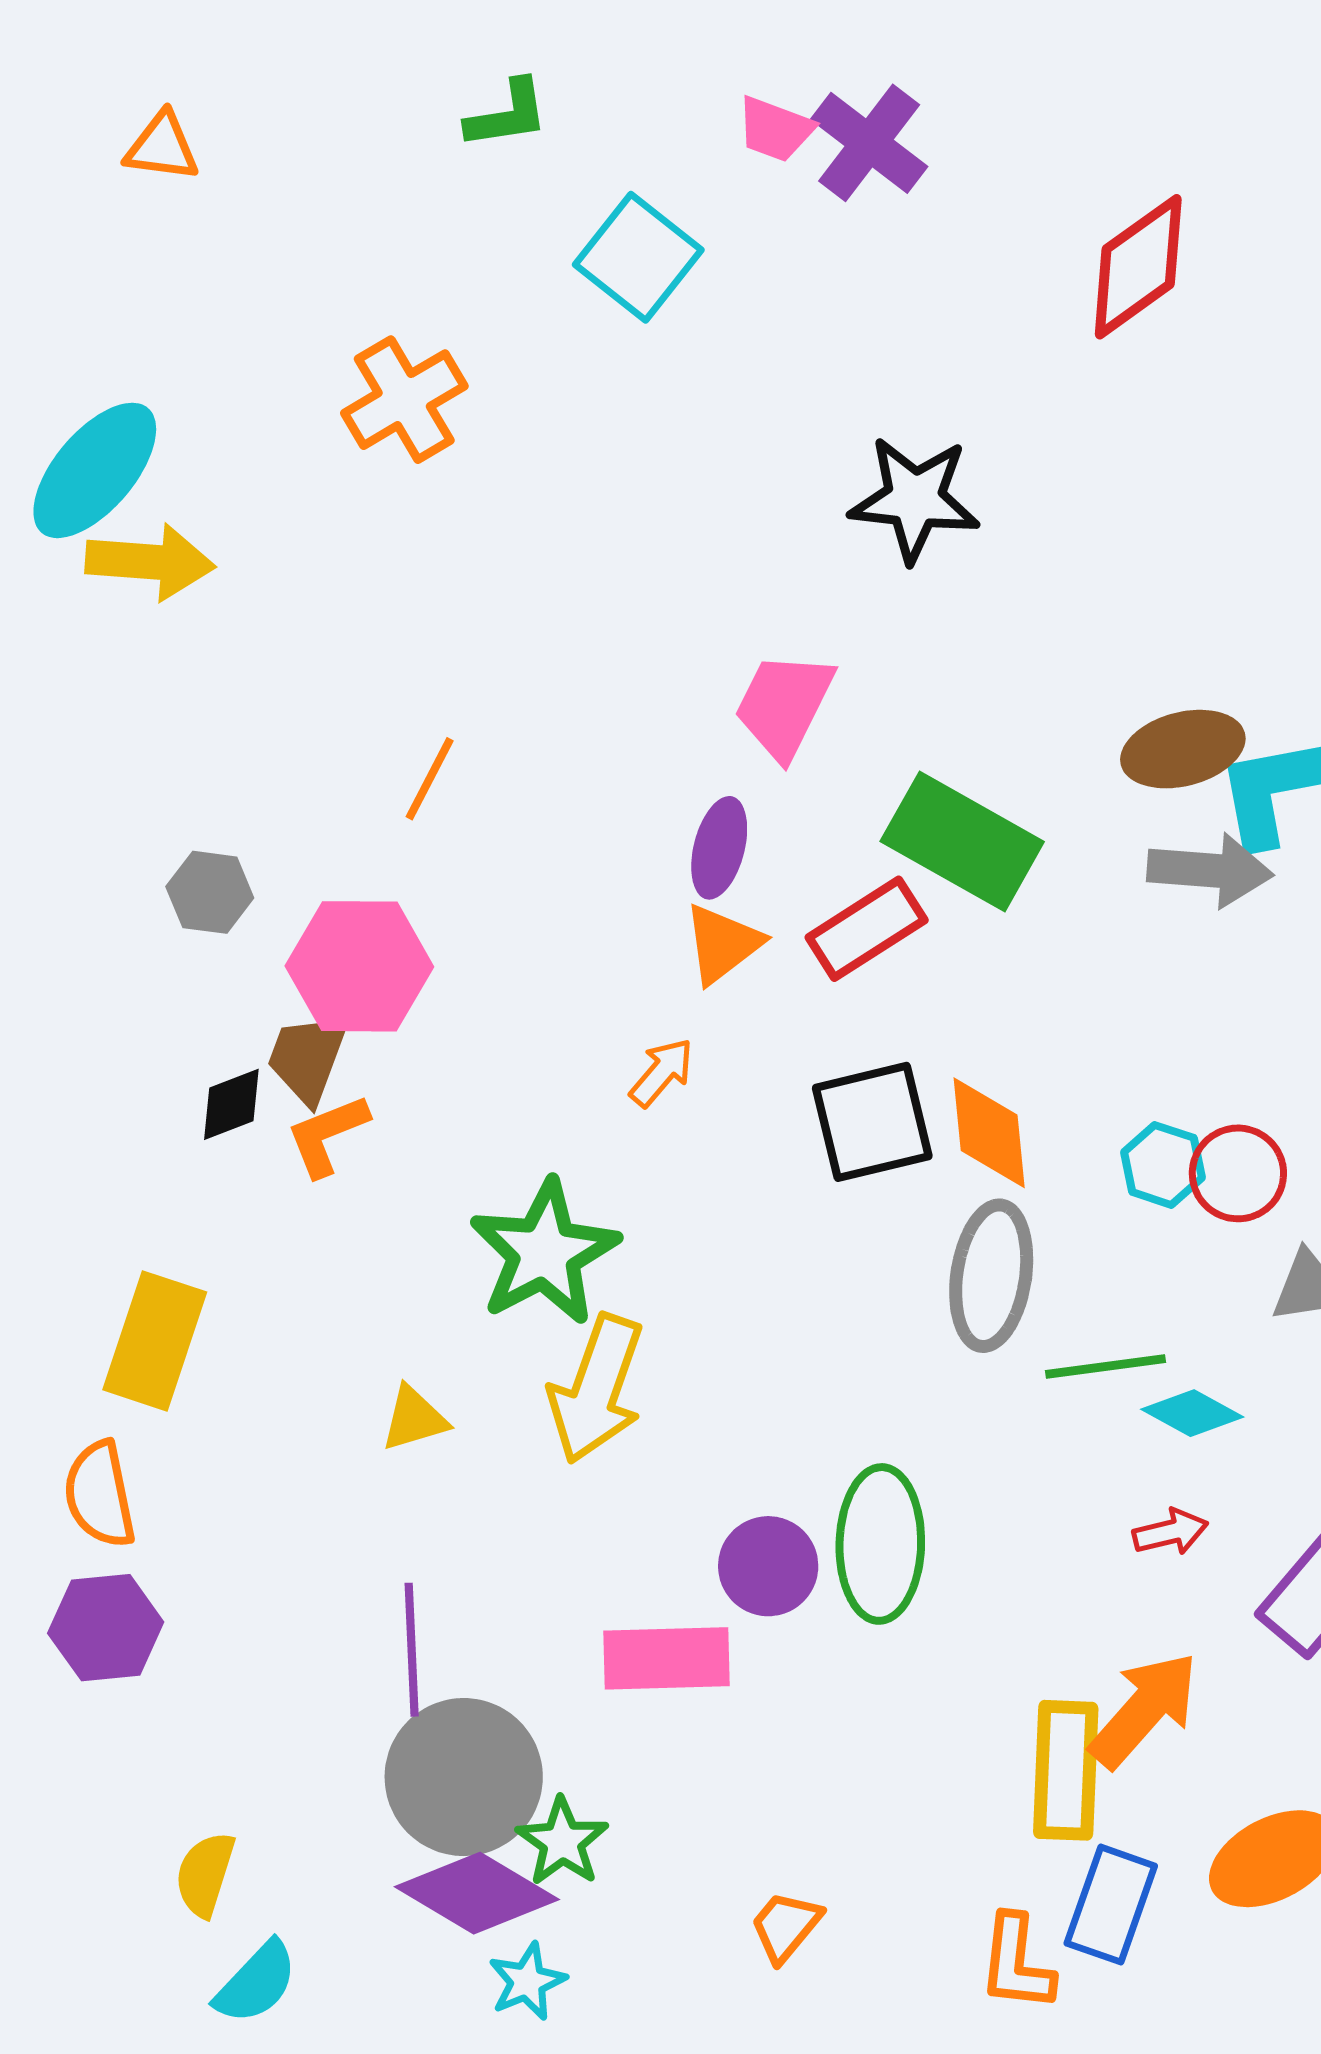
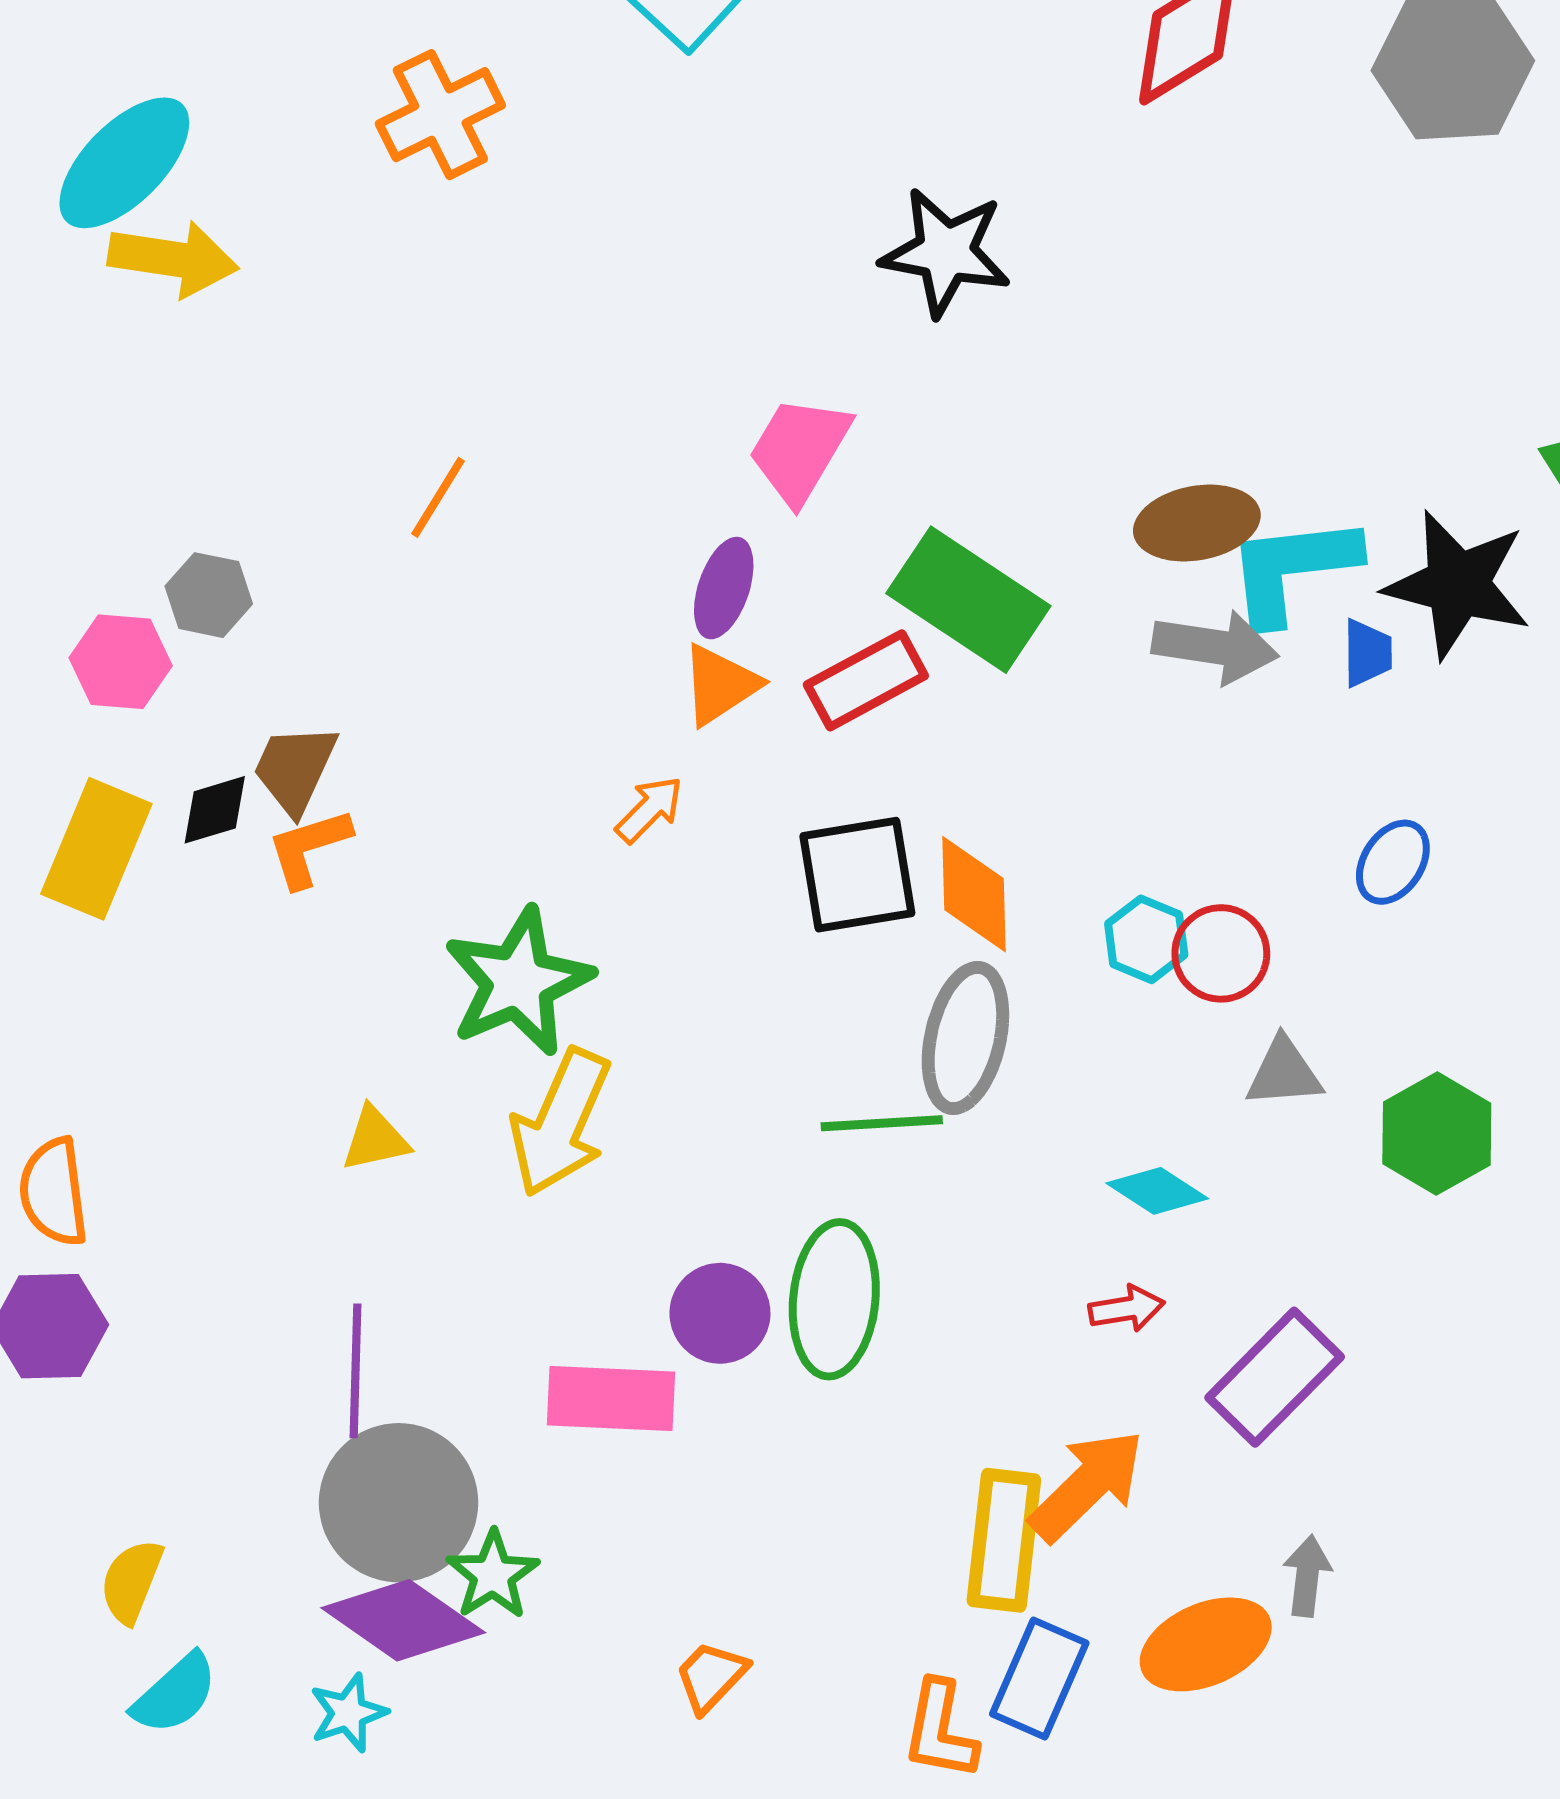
pink hexagon: (359, 966) -> (121, 662), moved, size x0.7
yellow rectangle: (155, 1341) -> (96, 849), moved
green line: (1106, 1367) -> (882, 1123), moved
cyan star: (527, 1982) -> (348, 1713), moved

